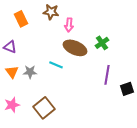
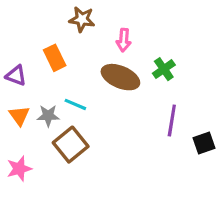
orange rectangle: (21, 19) -> (55, 58), moved
pink arrow: (69, 25) -> (124, 40), moved
cyan line: (56, 65) -> (75, 104), moved
brown square: (44, 108) -> (71, 145), moved

